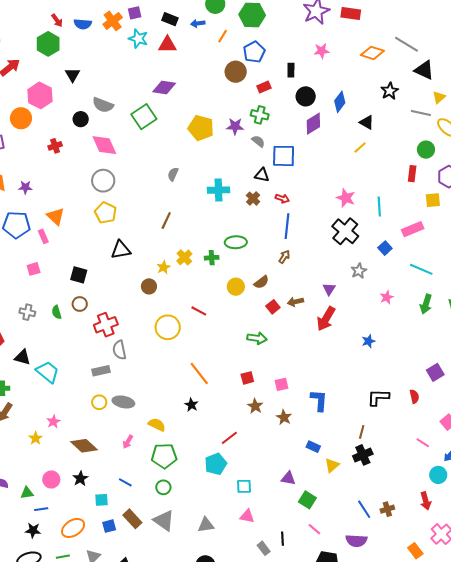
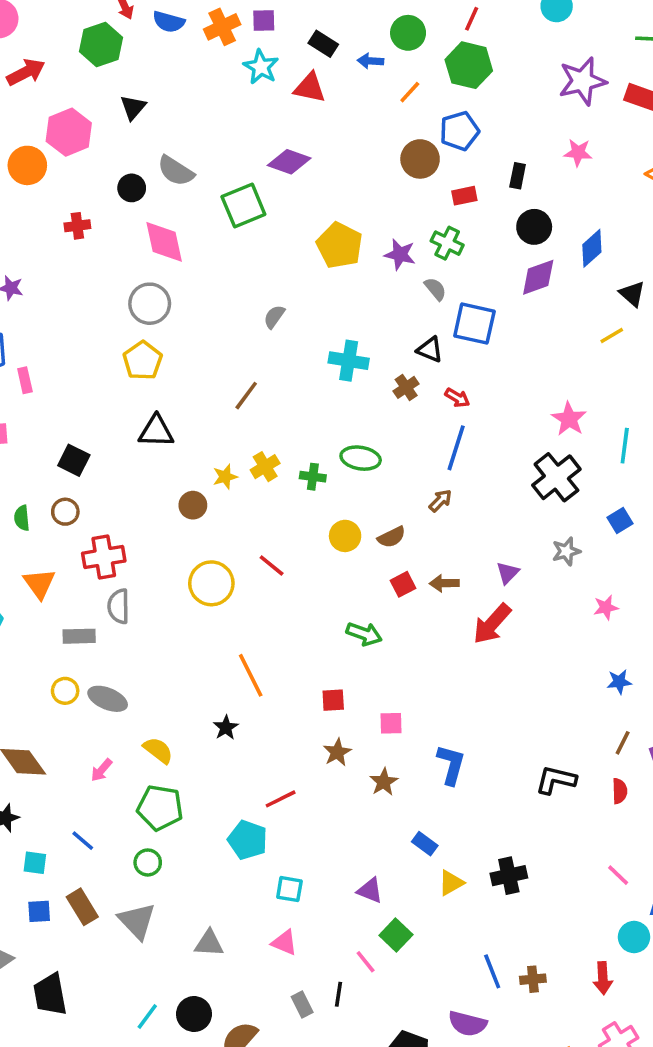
orange triangle: (56, 216) -> (39, 584), moved
blue star: (368, 341) -> (619, 682), moved
brown line: (362, 432) -> (623, 743), moved
cyan pentagon: (216, 464) -> (248, 840), turned 30
pink line: (314, 529) -> (366, 962), moved

